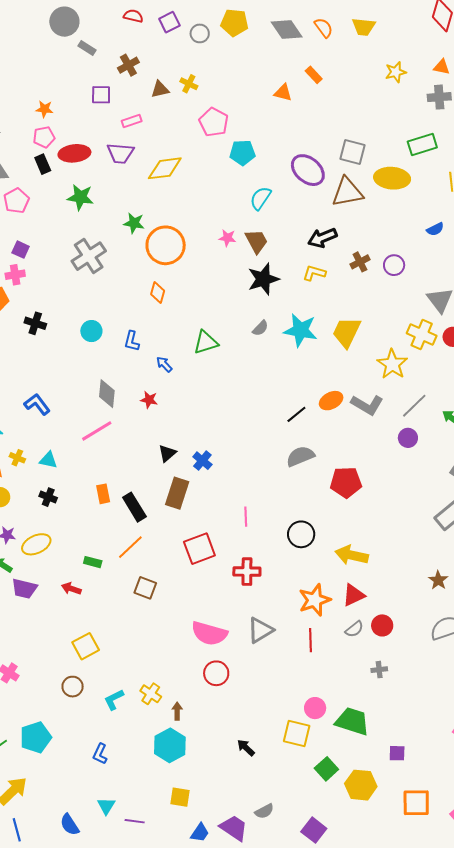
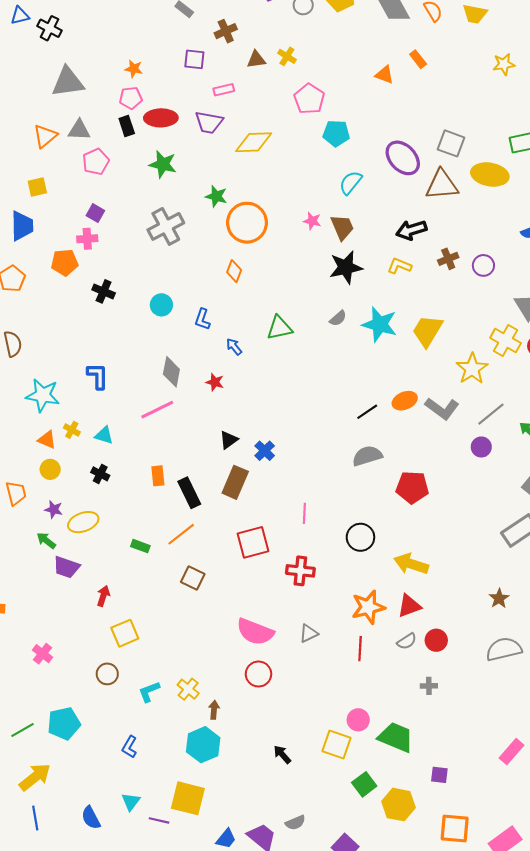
blue L-shape: (37, 404) -> (98, 376), turned 32
red arrow: (71, 589) -> (103, 596), moved, turned 84
gray triangle: (260, 630) -> (309, 633), size x0.7
yellow square: (180, 797) -> (188, 798), moved, size x1.6

